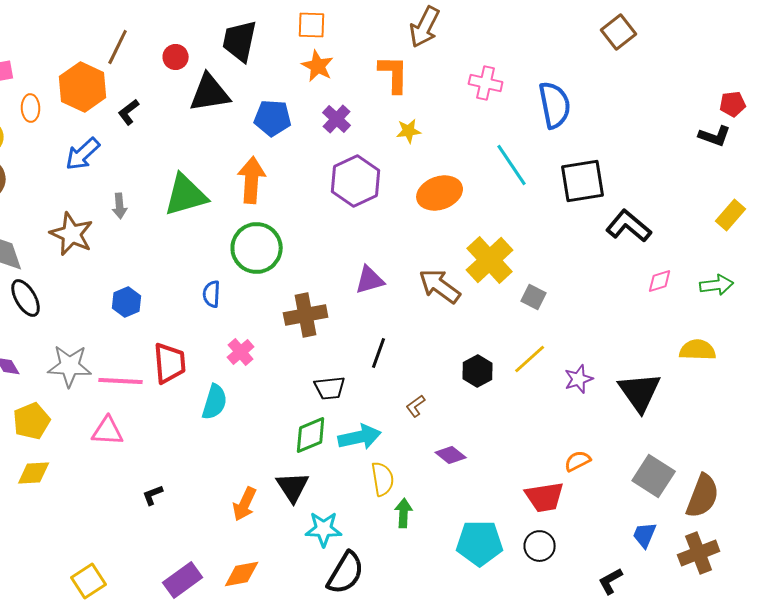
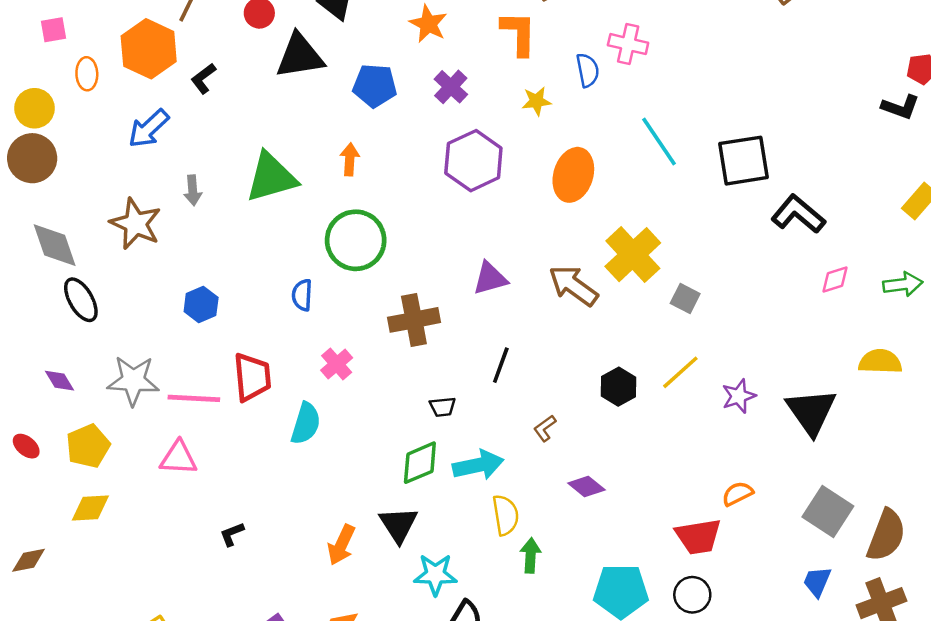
blue semicircle: (555, 105) -> (588, 70), moved, size x0.6
orange arrow: (252, 180) -> (350, 159), size x0.6
orange ellipse: (440, 193) -> (573, 175), turned -54
black trapezoid: (330, 388) -> (442, 407), size x0.7

